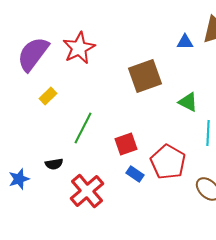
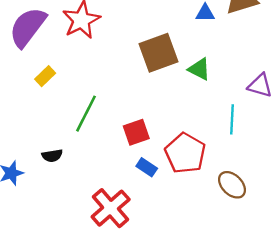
green triangle: (188, 102) -> (199, 69), moved
red cross: (87, 191) -> (111, 208), moved

